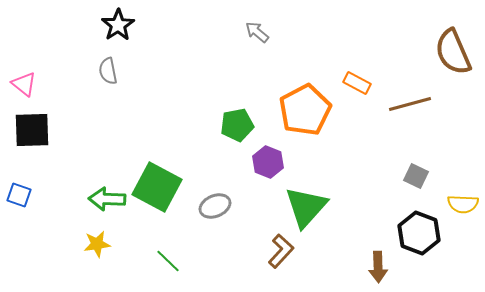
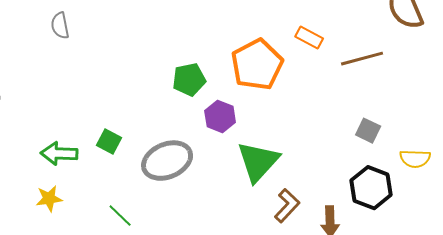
green square: (157, 187) -> (109, 142), size x0.5
gray ellipse: (215, 206) -> (167, 161), size x1.6
brown L-shape: (281, 251) -> (287, 206), moved

